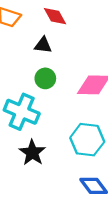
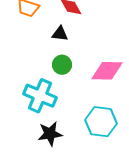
black star: (32, 153) -> (50, 134), turned 30

